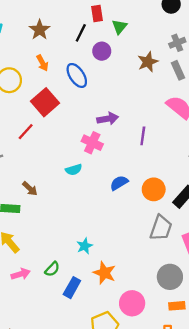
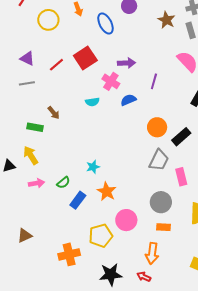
brown star: (148, 62) -> (166, 20), turned -30
red square: (45, 102) -> (85, 58), moved
blue semicircle: (119, 183) -> (128, 100), moved

